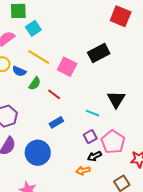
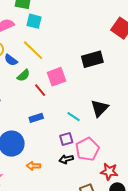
cyan square: (33, 28) -> (34, 21), turned 35
pink square: (67, 67) -> (56, 77), moved, turned 30
orange arrow: (83, 171) -> (33, 166), moved

